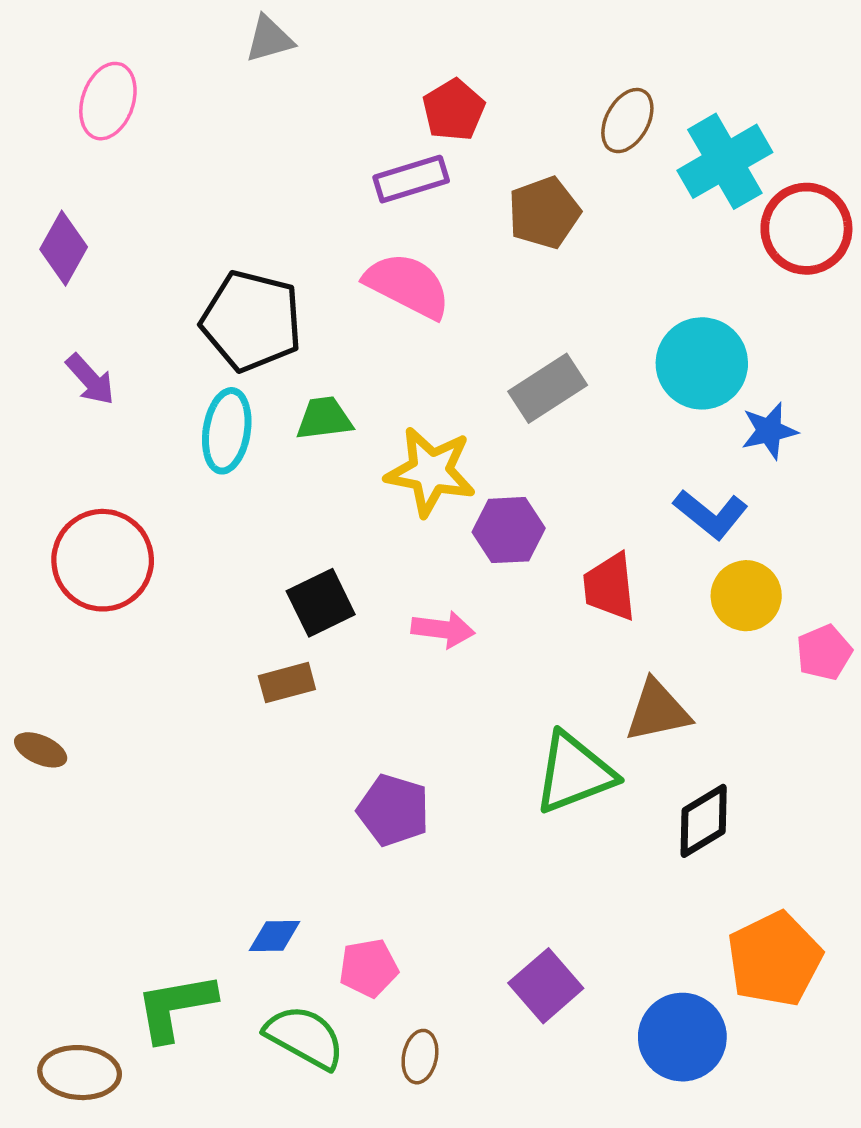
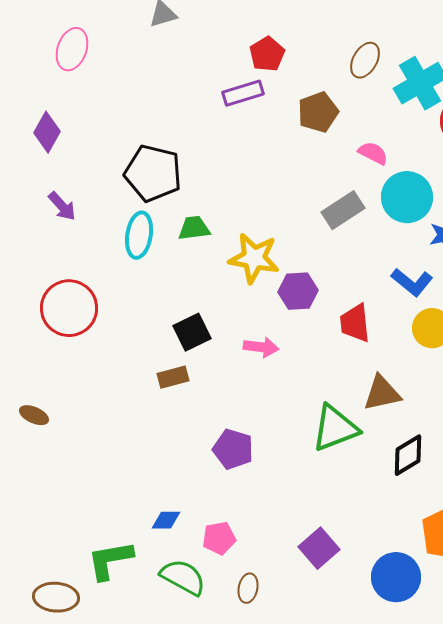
pink semicircle: (408, 285) -> (373, 153), moved, size x0.6
gray rectangle: (548, 388) -> (343, 210), moved

